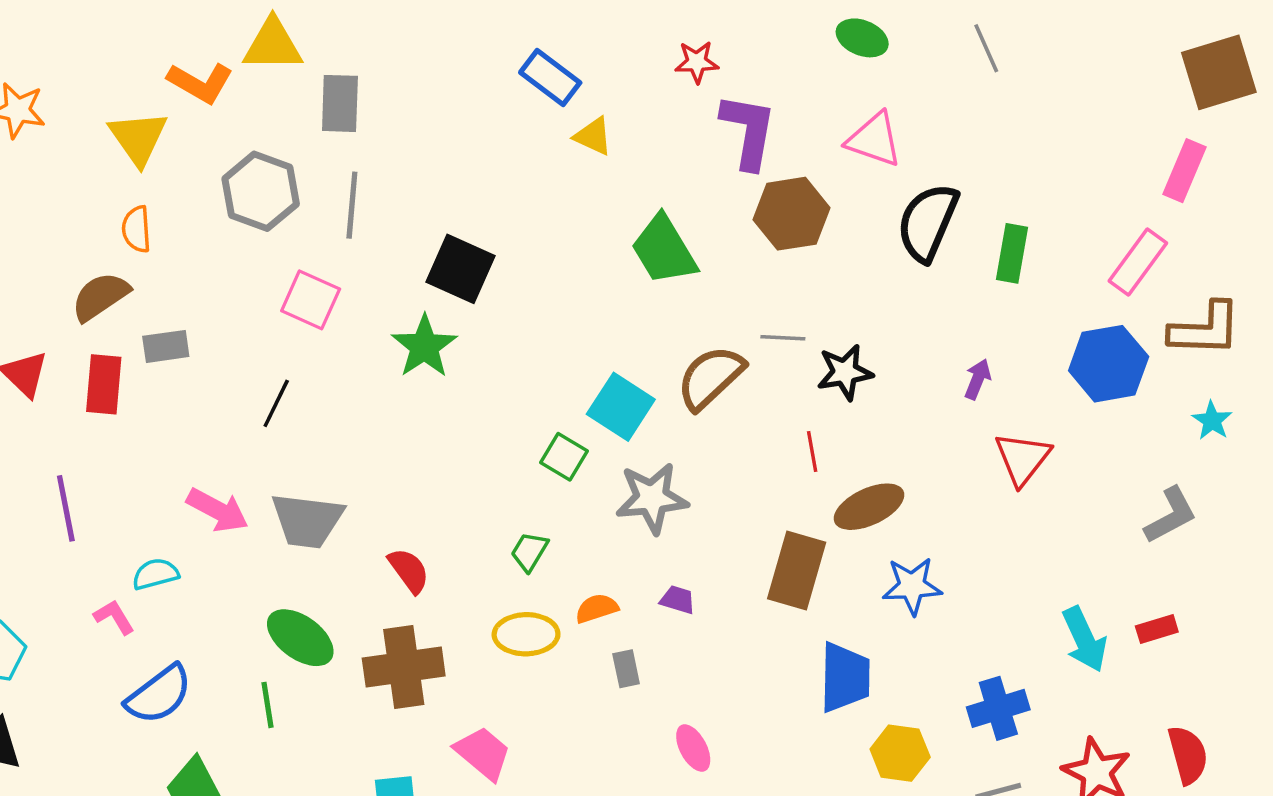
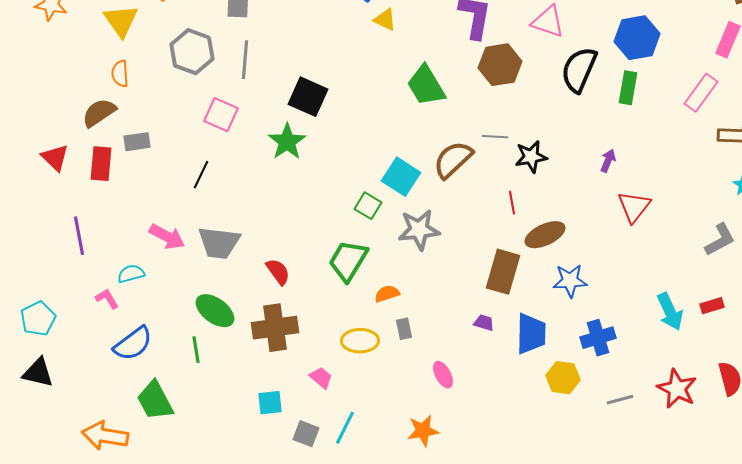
blue hexagon: (1109, 364) -> (637, 38), moved
green trapezoid: (529, 552) -> (348, 261), size x1.8
purple trapezoid: (678, 600) -> (484, 323), moved
yellow ellipse: (526, 634) -> (360, 341), moved
blue cross: (998, 708) -> (598, 338), moved
pink trapezoid: (483, 753) -> (321, 378), size x0.7

